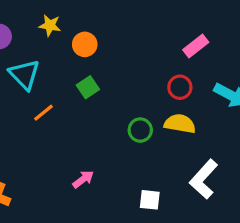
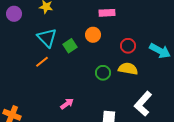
orange circle: (85, 44) -> (93, 35), moved
pink rectangle: (196, 46) -> (107, 13), moved, turned 35
cyan triangle: (24, 75) -> (47, 38), moved

